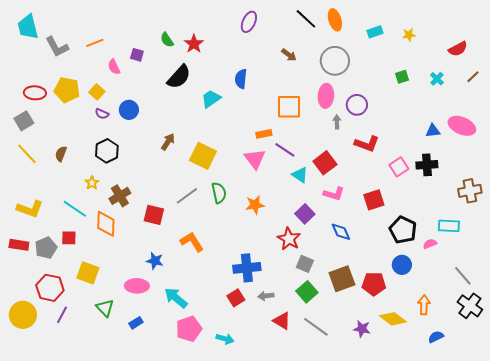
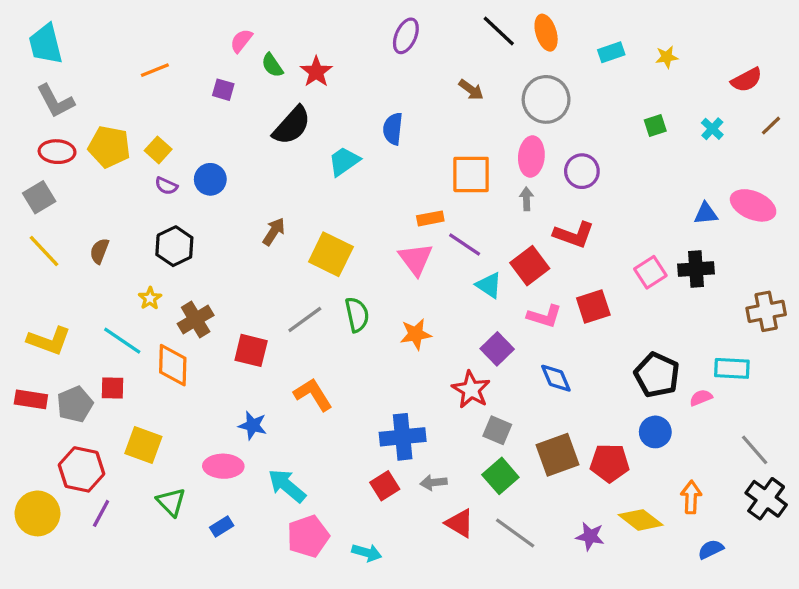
gray L-shape: (57, 47) -> (55, 101), moved
pink semicircle: (114, 67) -> (241, 41), moved, turned 63
gray arrow: (337, 122) -> (526, 199), moved
red L-shape: (367, 144) -> (574, 235), moved
red square: (374, 200) -> (593, 306), moved

